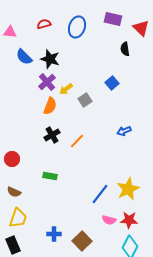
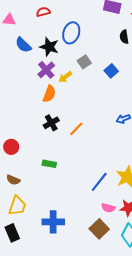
blue ellipse: (77, 27) -> (71, 33), moved
gray square: (85, 100) -> (84, 62), moved
blue cross: (54, 234) -> (53, 222), size x1.5
brown square: (82, 241) -> (99, 229), moved

